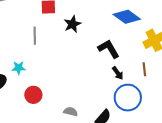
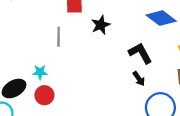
black arrow: (118, 73) -> (139, 79), moved
red circle: (33, 95) -> (44, 95), moved

